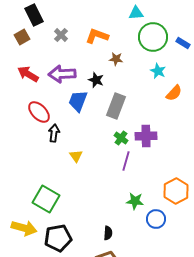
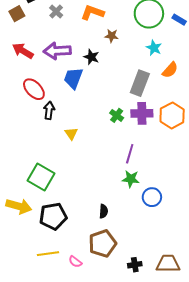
gray rectangle: (116, 106) -> (140, 83), moved
purple line: (126, 161) -> (130, 154), moved
orange hexagon: (176, 191) -> (172, 115), moved

